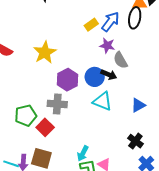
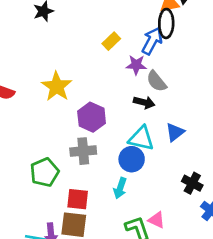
blue arrow: (110, 22) -> (152, 41), moved
blue circle: (95, 77) -> (132, 159), moved
blue triangle: (138, 105) -> (175, 132), moved
red square: (45, 127) -> (78, 199), moved, turned -30
cyan arrow: (83, 153) -> (120, 188), moved

